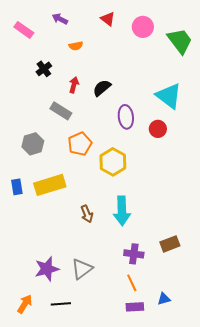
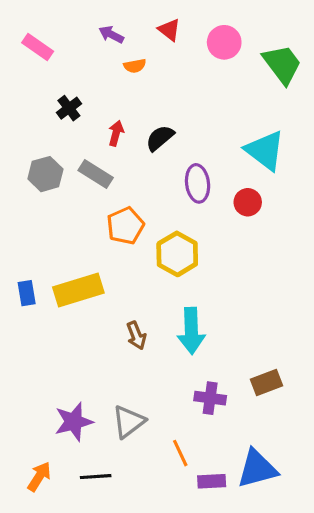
purple arrow: (60, 19) -> (111, 34), moved
orange semicircle: (76, 46) -> (135, 66), moved
gray hexagon: (33, 144) -> (45, 174), moved
orange line: (132, 283) -> (180, 453), moved
blue triangle: (164, 299) -> (257, 469), size x2.0

